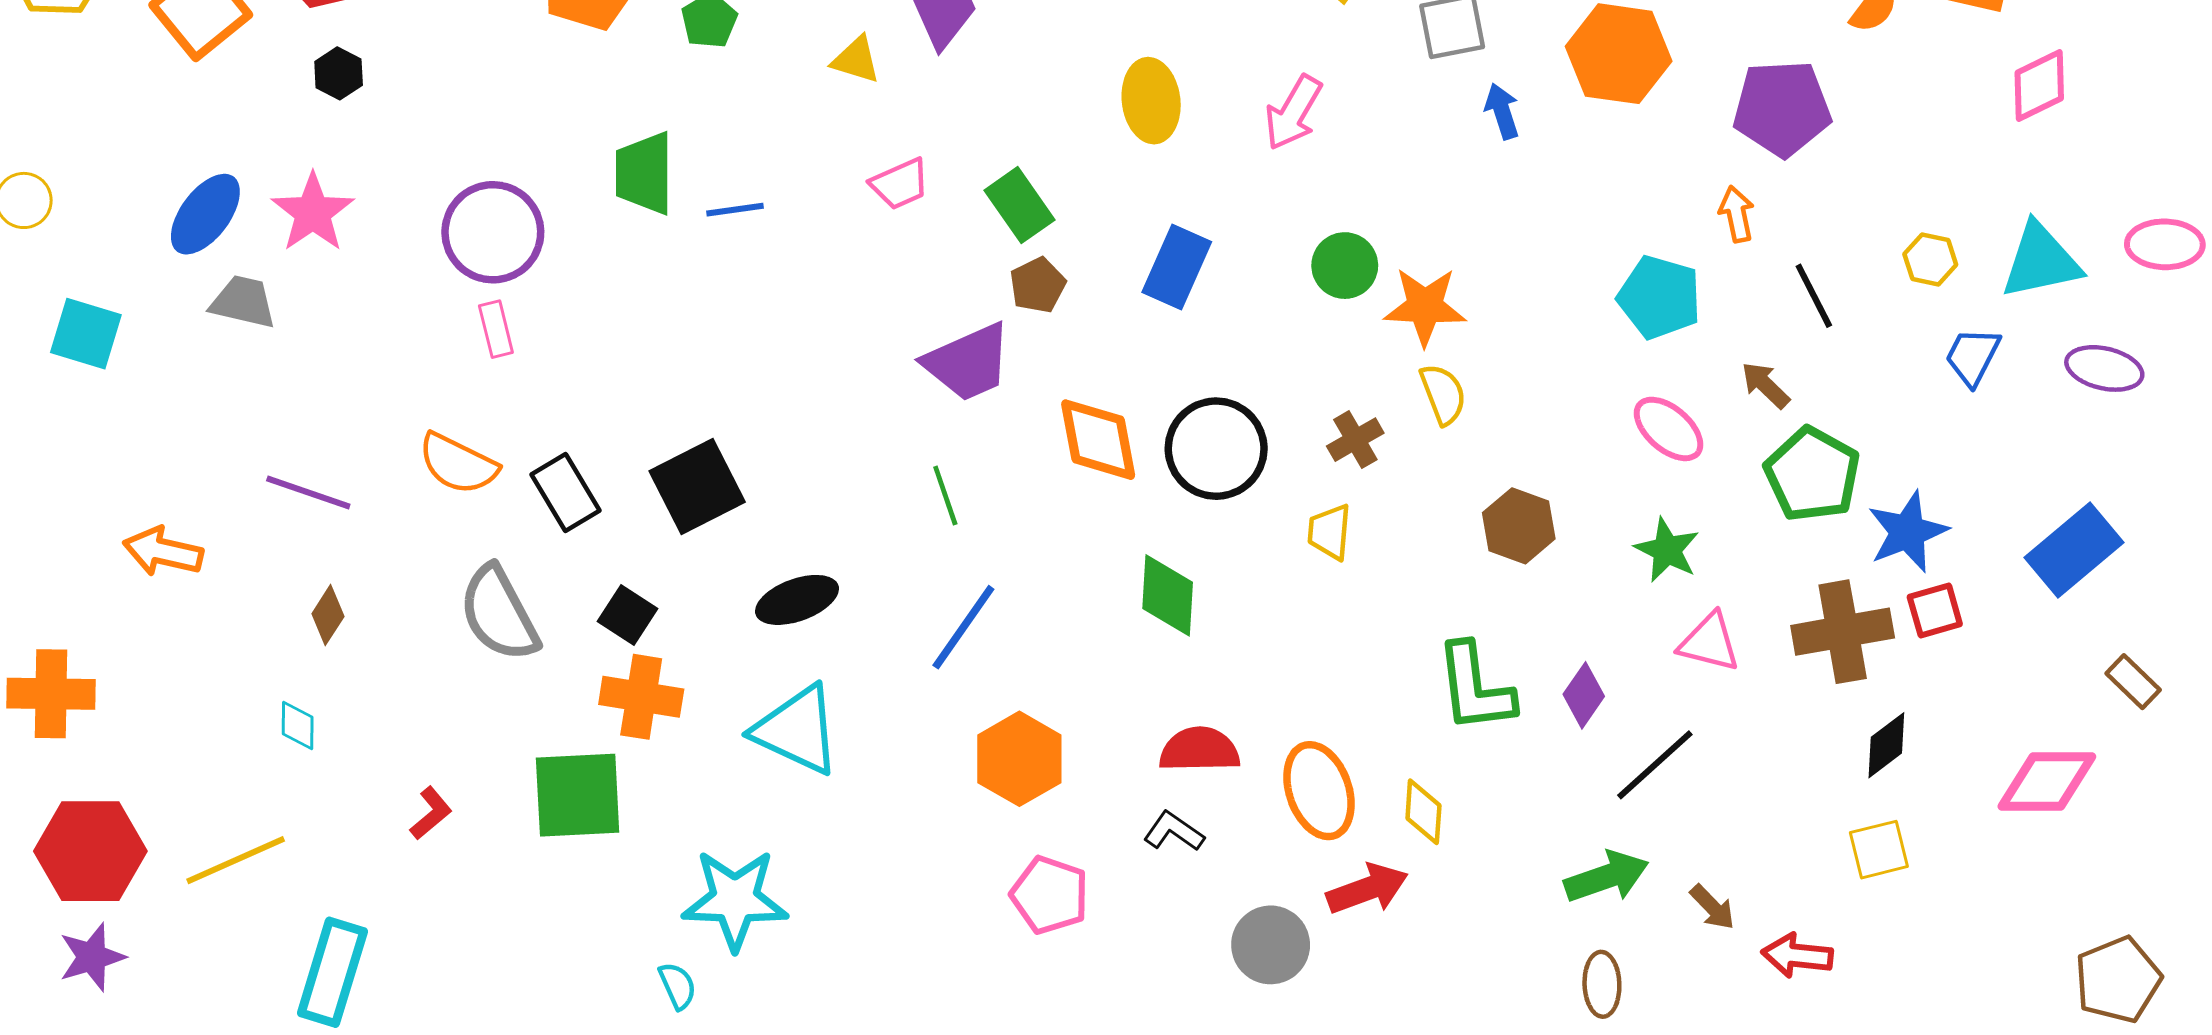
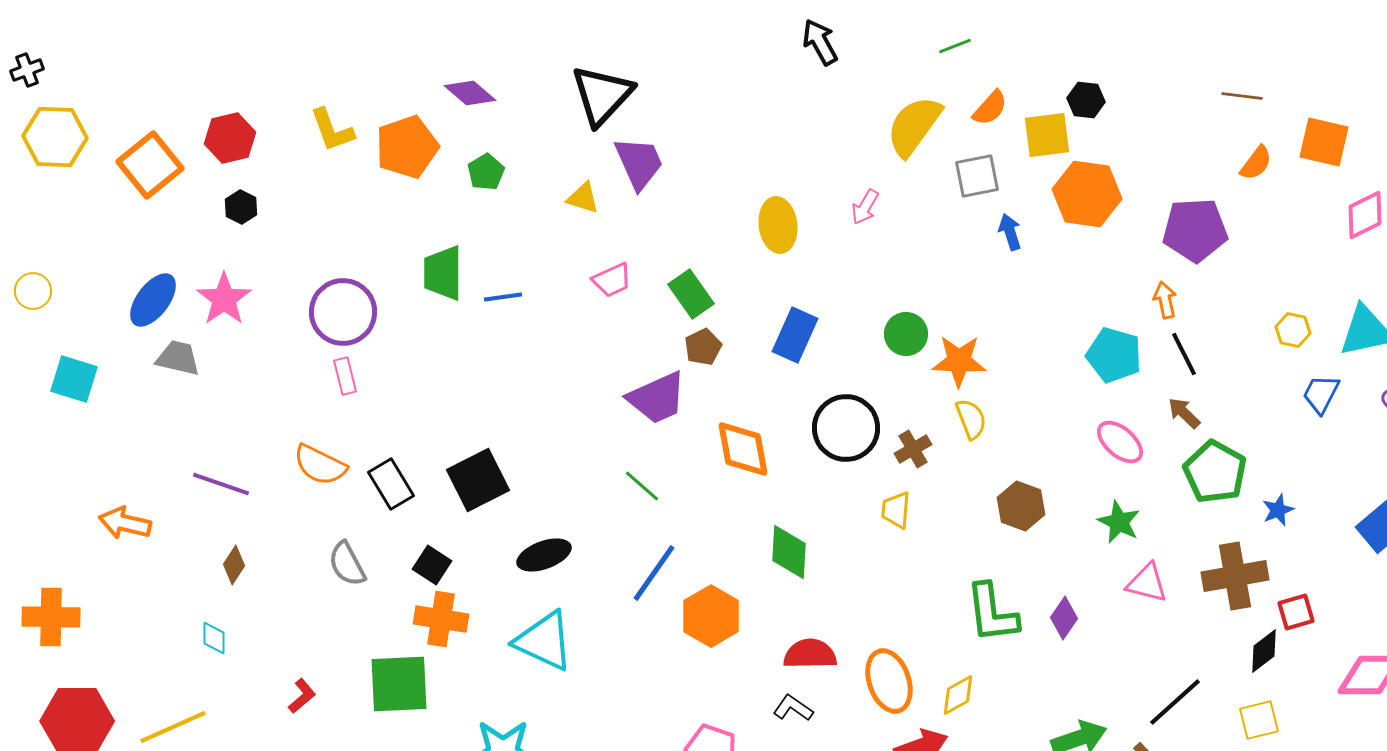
pink arrow: (1293, 113) -> (865, 207), moved, size x0.7
black line: (1814, 296) -> (1184, 354), moved
black circle: (1216, 449) -> (846, 428), moved
green line: (945, 496) -> (642, 486), turned -30
blue star: (1908, 532) -> (1278, 510), size x0.6
red square: (1935, 611) -> (1296, 612), moved
gray semicircle: (499, 614) -> (347, 564), size x0.7
orange hexagon: (1019, 759) -> (711, 616), moved
black line: (1655, 765) -> (1175, 702), moved
yellow diamond: (1423, 812) -> (958, 695), turned 57

